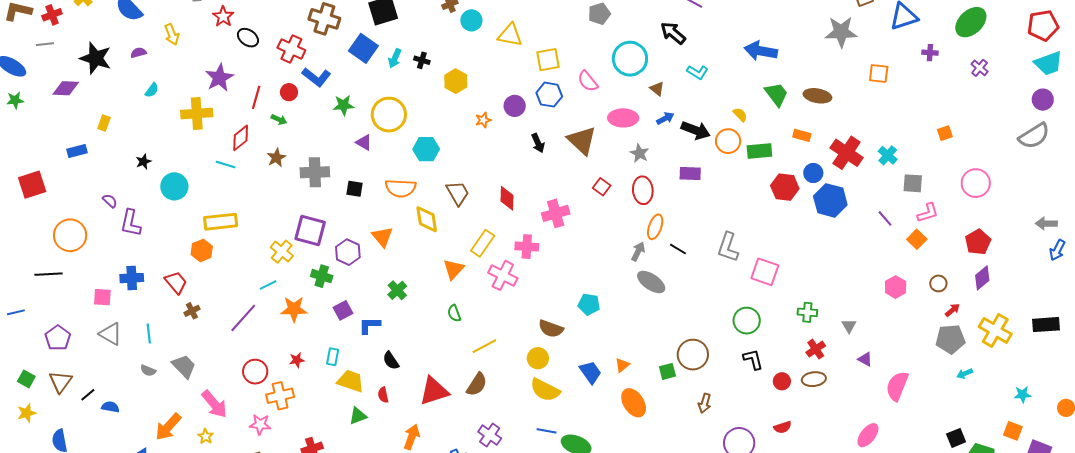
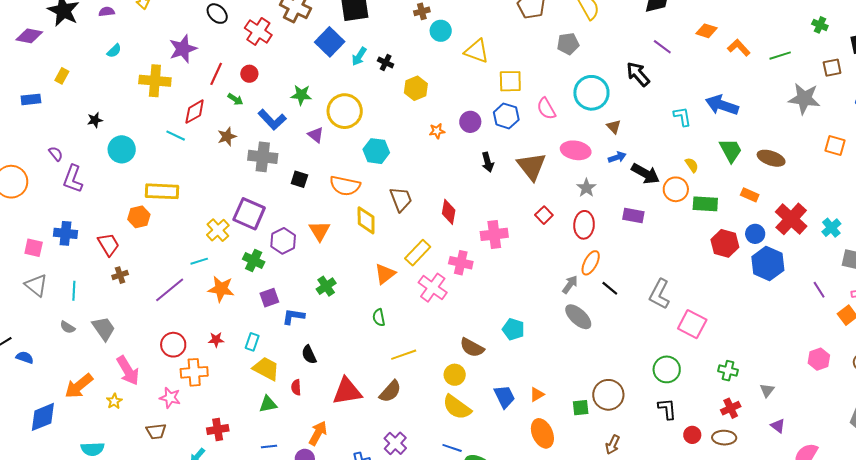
cyan L-shape: (698, 72) -> (682, 117), moved, turned -140
blue L-shape: (316, 77) -> (272, 120), moved

